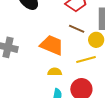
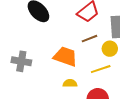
brown line: (77, 29) -> (89, 39), turned -42

